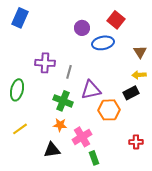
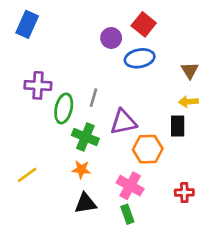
red square: (116, 20) -> (144, 24), moved
purple cross: (45, 63) -> (38, 85), moved
green ellipse: (17, 90) -> (64, 108), moved
black rectangle: (131, 93) -> (178, 126), turned -63
pink cross: (82, 137) -> (130, 186), moved, turned -30
black triangle: (52, 150) -> (85, 203), moved

